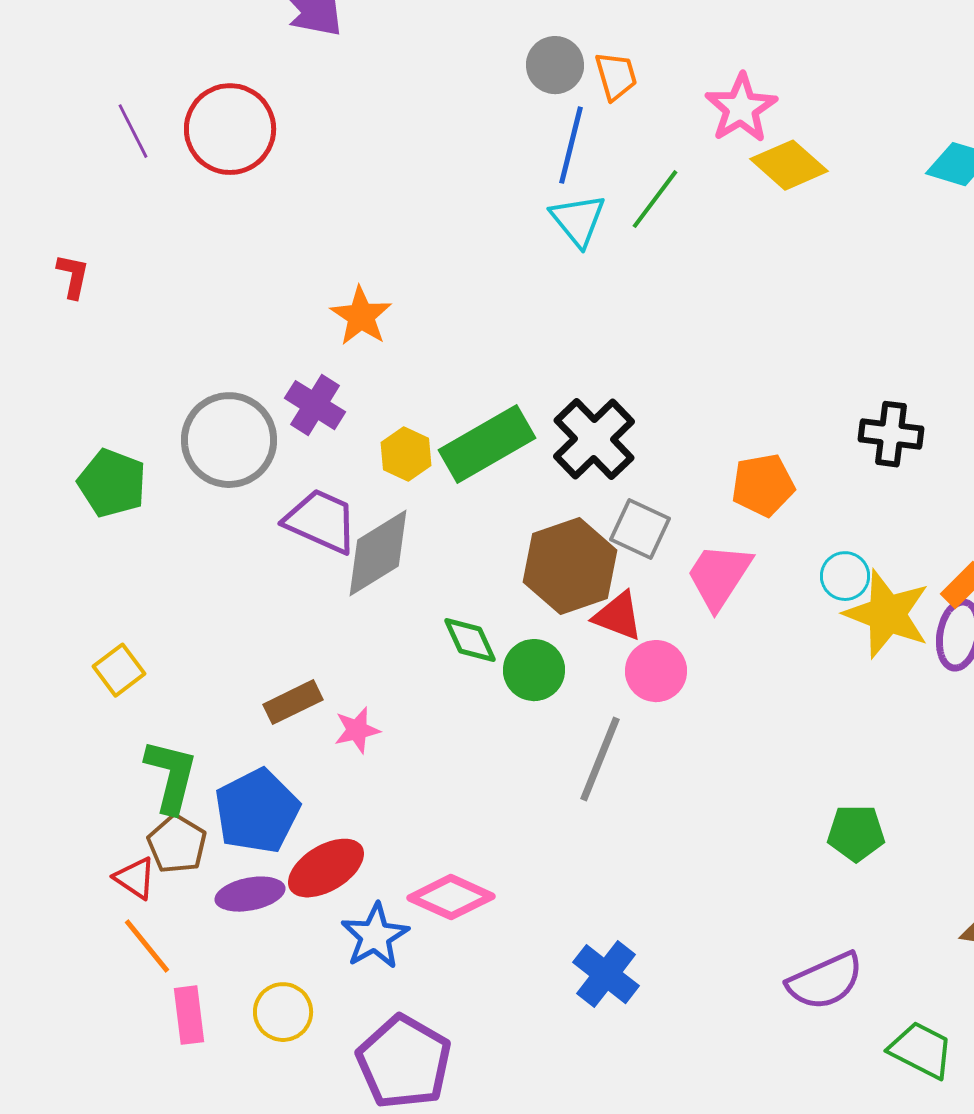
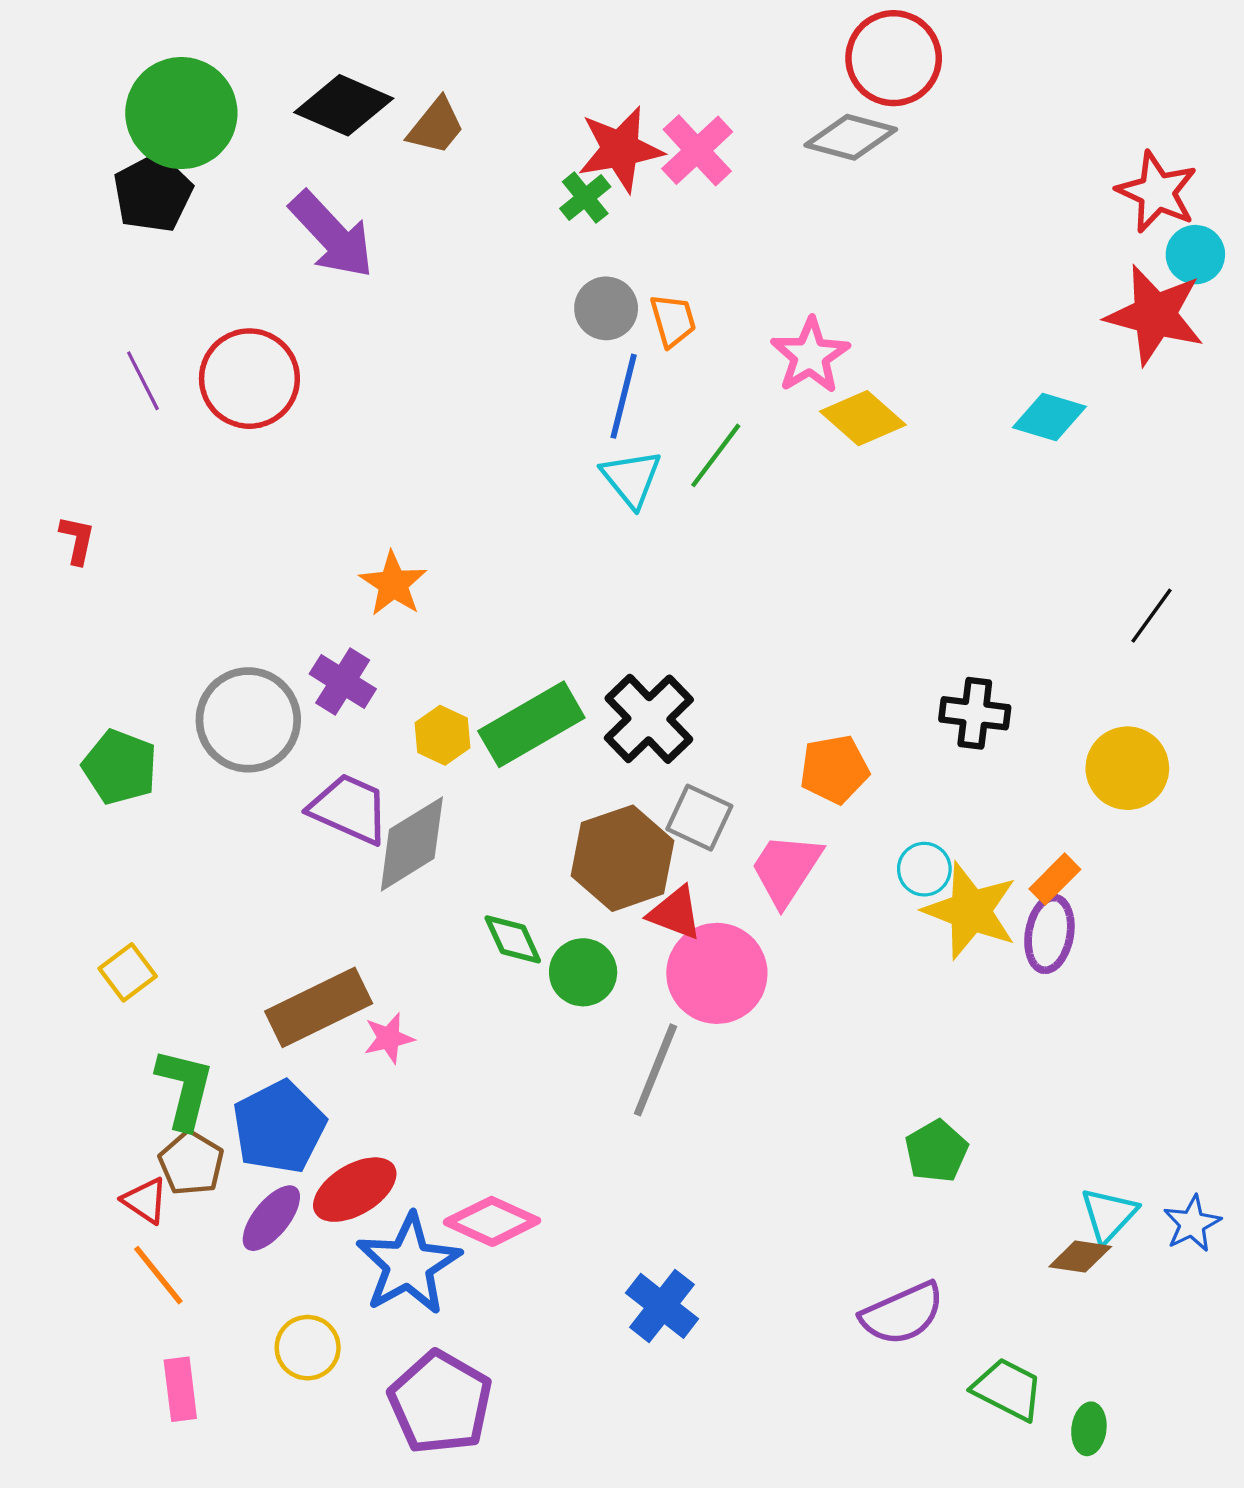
pink circle: (656, 671) -> (717, 973), size x1.5
brown rectangle: (293, 702) -> (319, 1007), size x1.6
green pentagon: (856, 833) -> (936, 1151), turned -30
purple ellipse: (250, 894) -> (271, 1218), turned -40
blue star: (375, 936) -> (409, 1264), size x1.4
pink rectangle: (189, 1015) -> (180, 1389), moved

